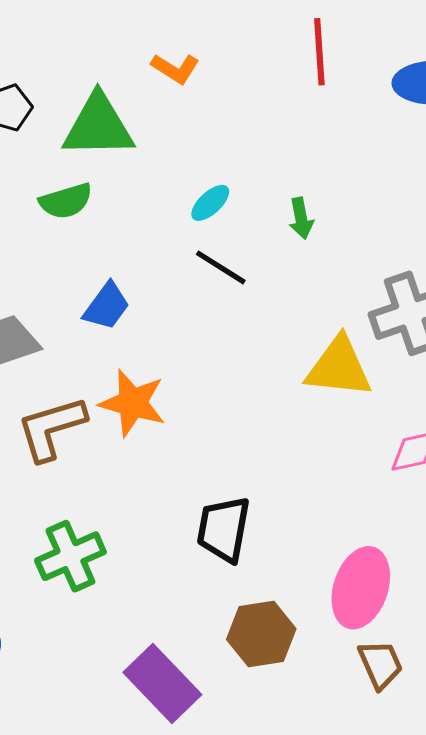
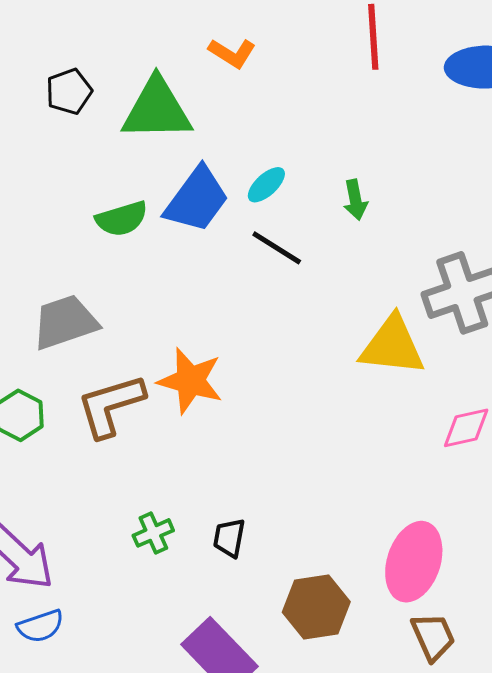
green semicircle: (66, 201) -> (122, 219), moved
blue trapezoid: (107, 306) -> (197, 199), moved, size x1.4
black trapezoid: (224, 529) -> (229, 538), moved, size x0.6
green cross: (70, 556) -> (153, 533), moved, size x0.6

